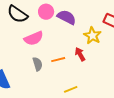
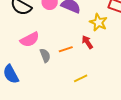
pink semicircle: (34, 38) -> (30, 40), moved

